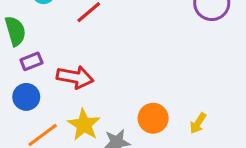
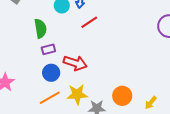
blue circle: (26, 97) -> (51, 73), moved
yellow star: (84, 125) -> (77, 94), turned 30

